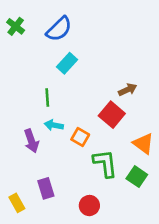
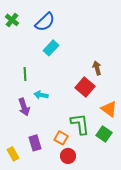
brown arrow: (128, 90) -> (97, 68), turned -80
green line: (47, 97) -> (25, 74), moved
orange square: (80, 137) -> (61, 138), moved

